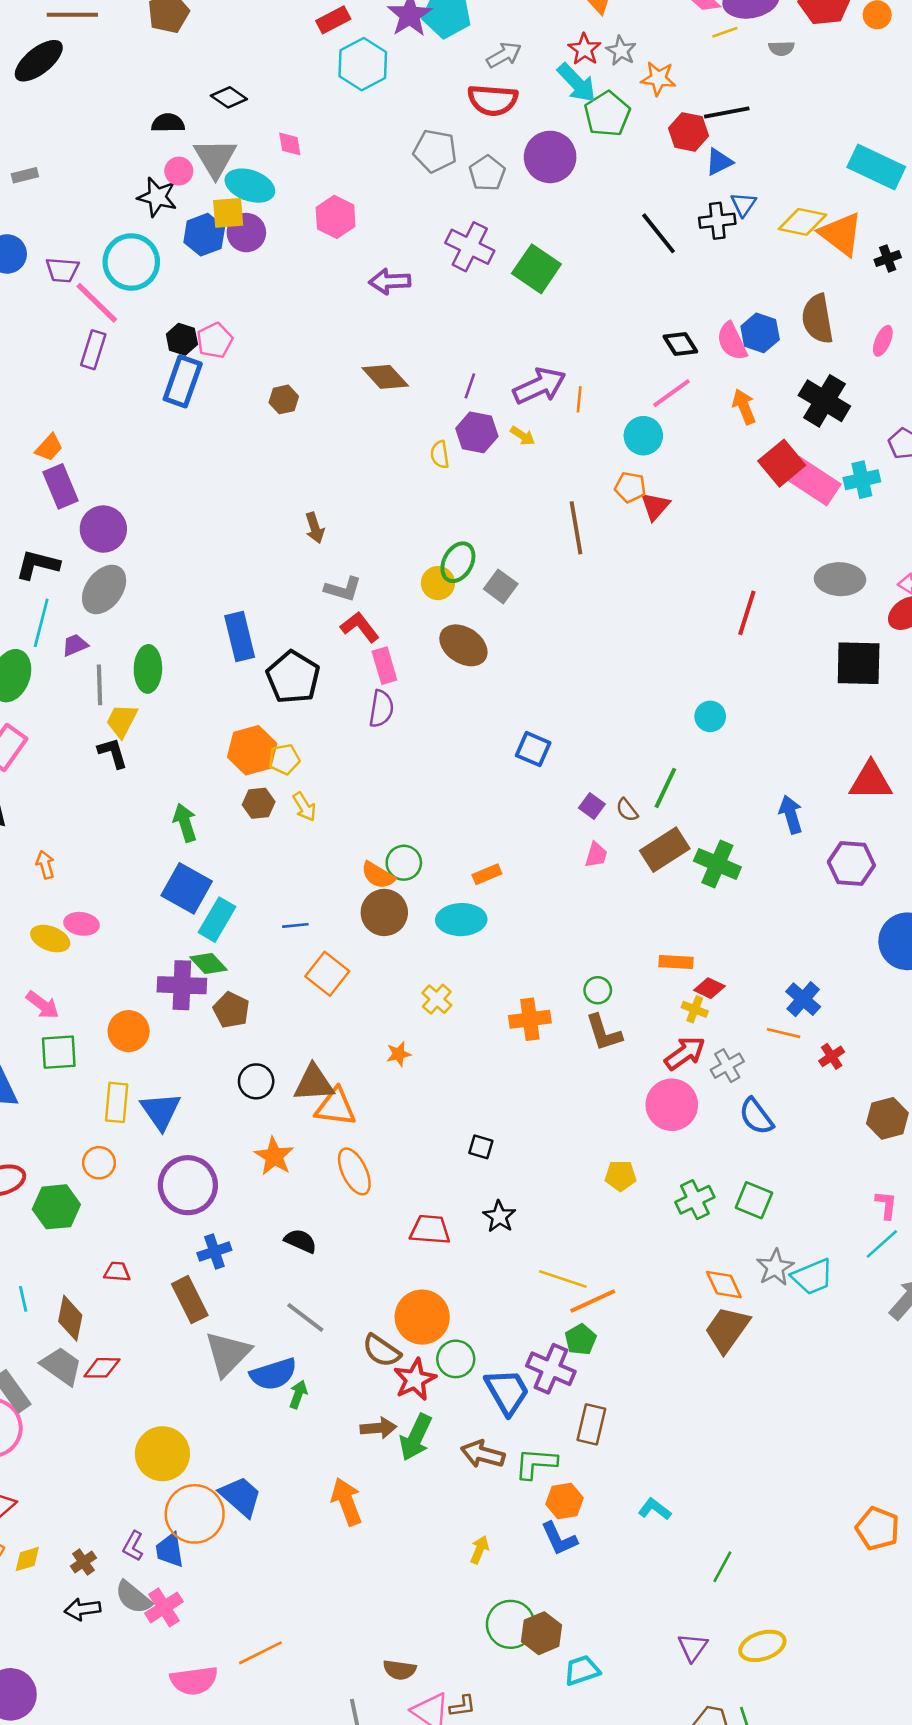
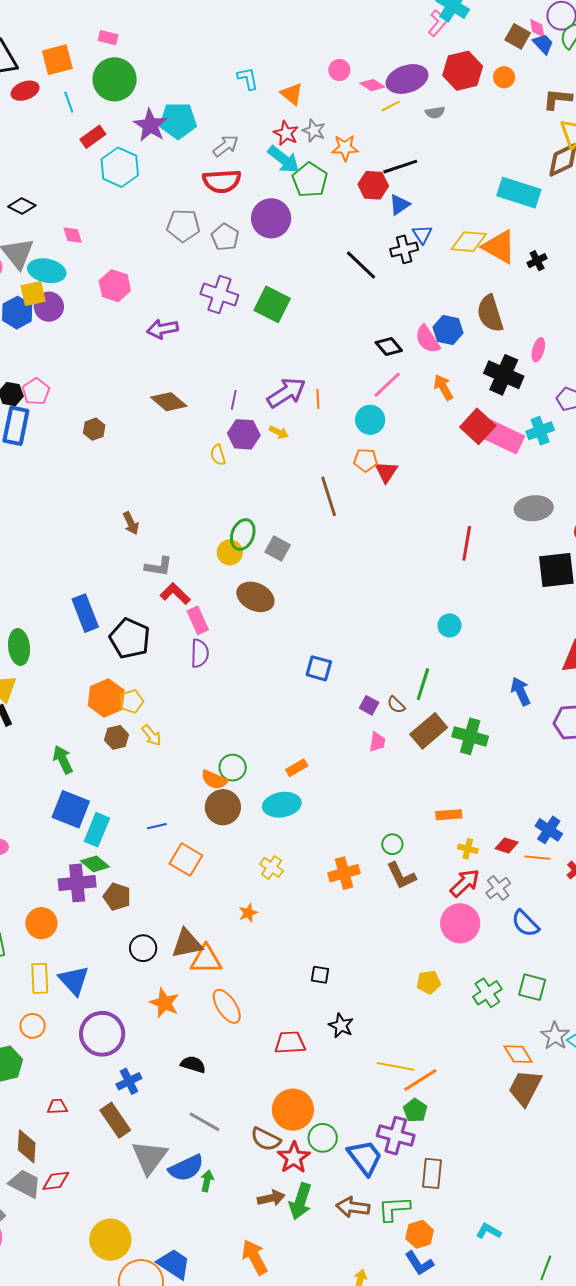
pink ellipse: (883, 341) -> (538, 350), moved
red diamond: (709, 988) -> (507, 845), moved

